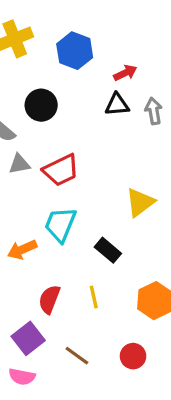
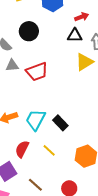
yellow triangle: (140, 202) -> (84, 62), moved
cyan trapezoid: (60, 225) -> (36, 120), moved
yellow line: (94, 297) -> (49, 150), turned -40

